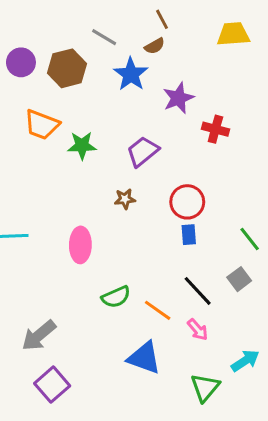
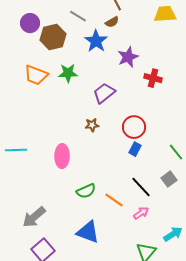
purple circle: (21, 62) -> (30, 23), moved
green star: (82, 145) -> (68, 73), moved
blue rectangle: (189, 235) -> (135, 149), turned 32
pink arrow: (198, 330) -> (141, 213), turned -84
blue triangle: (144, 358) -> (88, 232), moved

